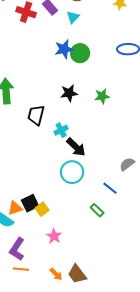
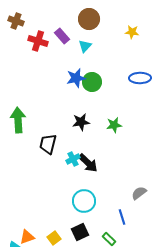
black arrow: (76, 147) -> (88, 163), moved
blue line: (110, 188) -> (122, 217), turned 35
black square: (30, 203) -> (80, 232), moved

